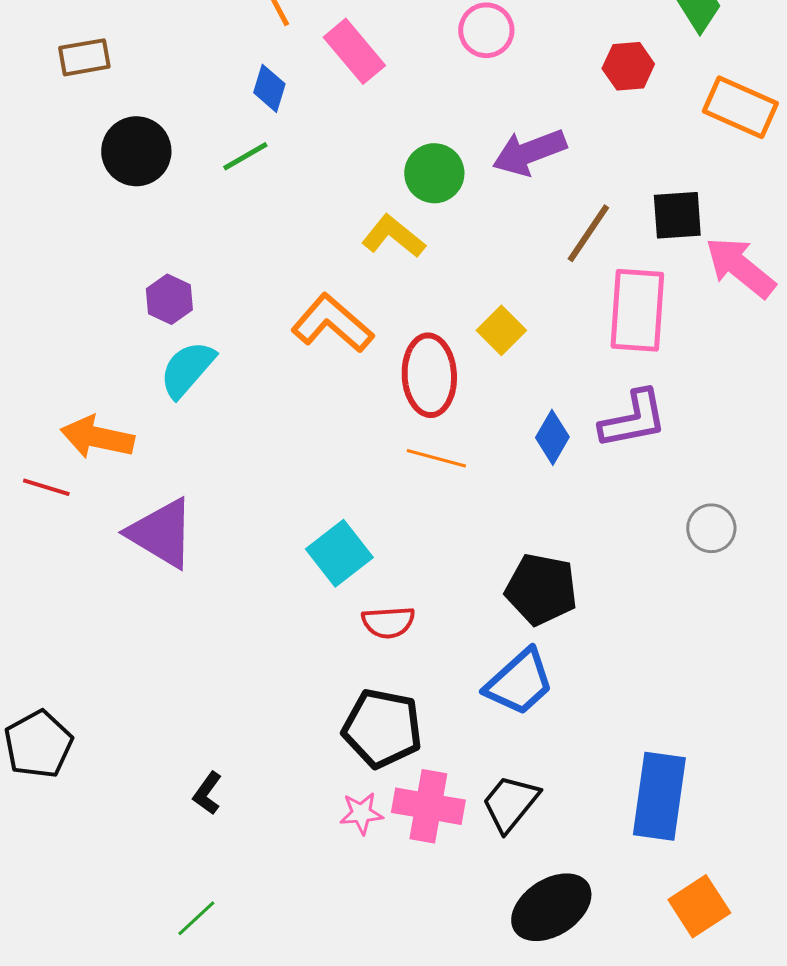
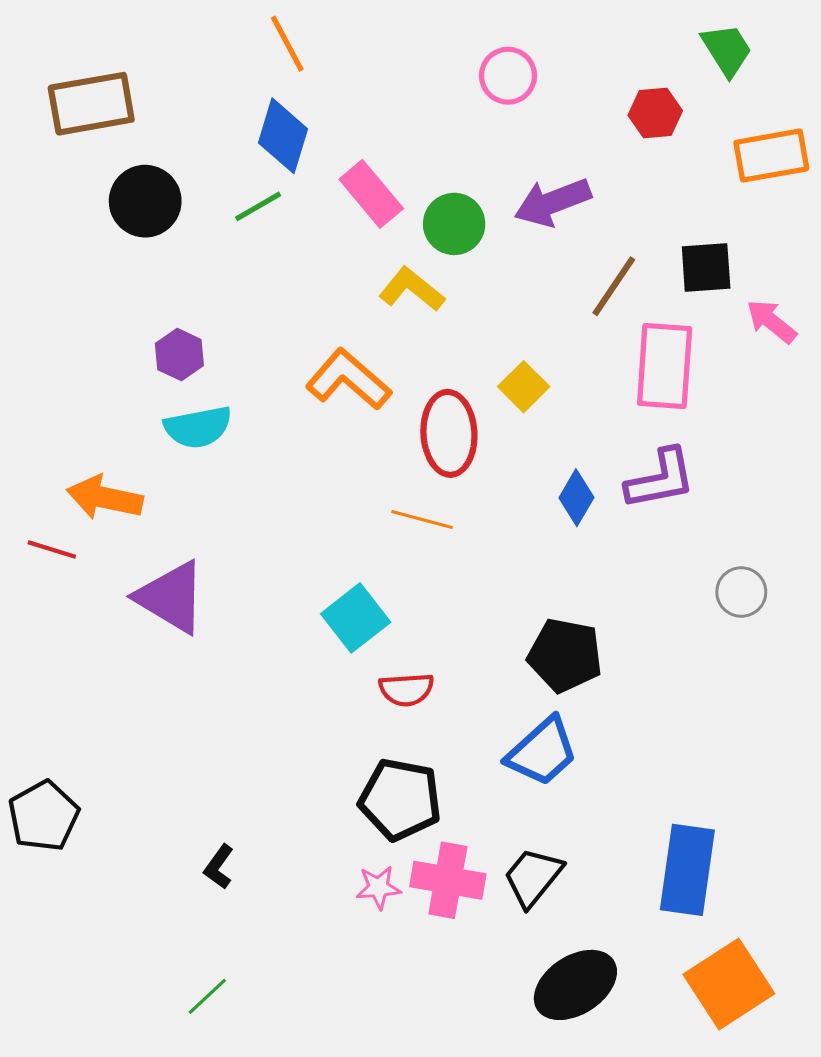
pink rectangle: (354, 51) -> (371, 194), moved
brown rectangle: (84, 57) -> (91, 104), size x1.6
blue diamond: (269, 88) -> (283, 136), size x1.5
orange rectangle: (740, 107) -> (771, 156), turned -34
pink arrow: (740, 267) -> (771, 321), size x0.7
cyan semicircle: (187, 369) -> (198, 427), turned -142
orange line: (436, 458) -> (422, 519), moved
orange square: (699, 906) -> (729, 984), size x1.4

